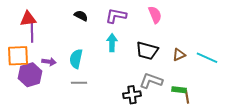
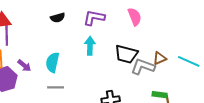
black semicircle: (81, 16) -> (58, 18), turned 136
purple arrow: (49, 62) -> (24, 66), turned 32
gray L-shape: (151, 81) -> (143, 67), moved

